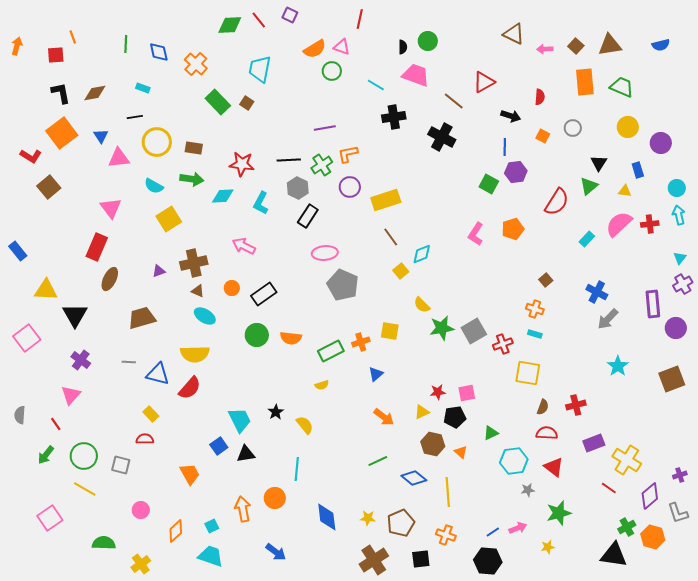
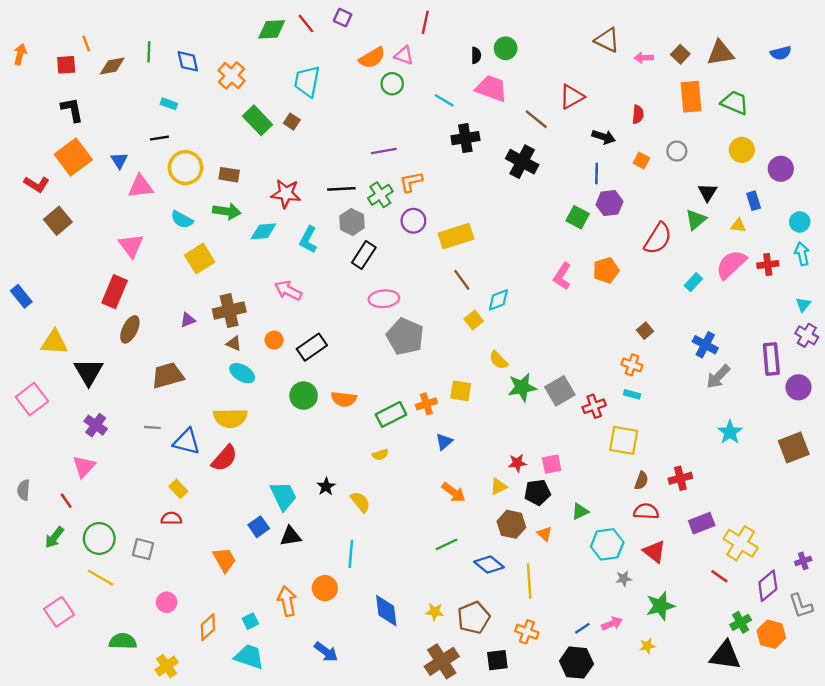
brown diamond: (95, 93) -> (112, 66), moved
purple cross: (683, 284) -> (807, 335), turned -30

